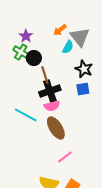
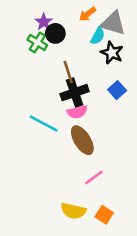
gray triangle: (80, 37) -> (113, 23), turned -35
black circle: (34, 58) -> (55, 33), moved
black star: (84, 69) -> (112, 53), moved
blue square: (83, 89) -> (117, 90), turned -32

